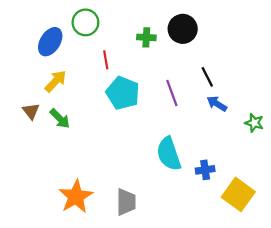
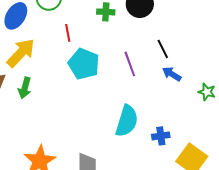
yellow arrow: (56, 81) -> (21, 53), size x1.4
green arrow: (60, 119) -> (25, 88), turned 60
cyan semicircle: (169, 154) -> (127, 121), turned -144

